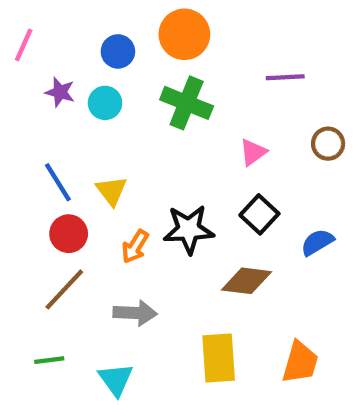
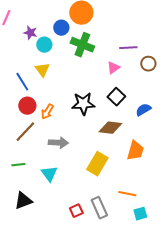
blue circle: (118, 51) -> (61, 28), moved
purple line: (285, 77) -> (128, 48), moved
purple star: (60, 92) -> (30, 33), moved
yellow triangle: (111, 191) -> (42, 70), moved
orange arrow: (135, 247) -> (47, 112), moved
yellow rectangle: (219, 358) -> (97, 164), turned 35
orange trapezoid: (300, 362) -> (135, 151), moved

